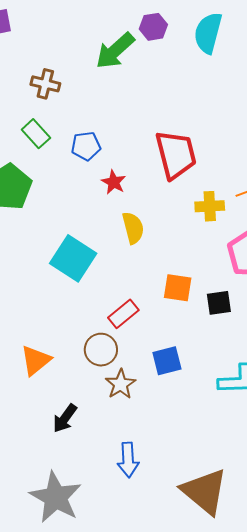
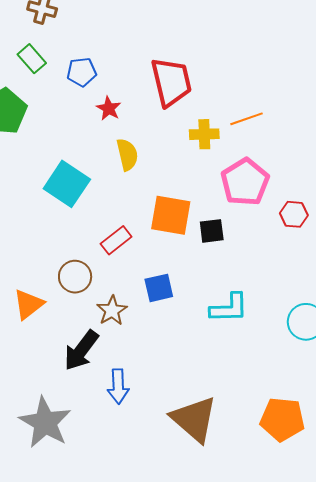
orange square: (178, 288) -> (171, 215), size x1.4
brown circle: (101, 350) -> (75, 277), moved
orange triangle: (36, 360) -> (28, 304), moved
black arrow: (65, 418) -> (81, 350), moved, size x1.4

